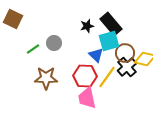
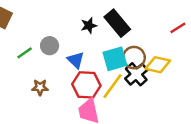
cyan square: (109, 41) -> (115, 59), moved
blue triangle: (96, 55) -> (76, 60), moved
brown star: (46, 78) -> (40, 87), size x0.6

